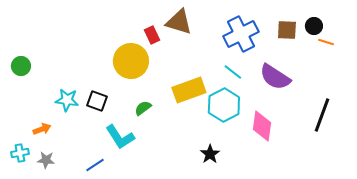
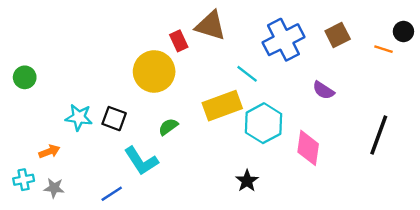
black circle: (314, 26) -> (403, 31), moved
brown square: (287, 30) -> (338, 35), turned -30
cyan line: (233, 72) -> (247, 74), moved
purple semicircle: (275, 77) -> (323, 90), size x0.6

